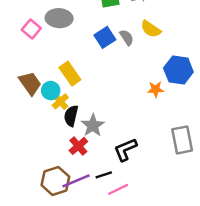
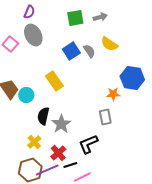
gray ellipse: (59, 18) -> (33, 35), turned 60
yellow rectangle: (70, 74) -> (54, 81), moved
yellow cross: (60, 101) -> (34, 142), moved
gray rectangle: (182, 140) -> (105, 117), moved, size x0.7
red cross: (78, 146) -> (58, 153), moved

